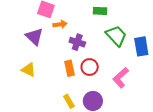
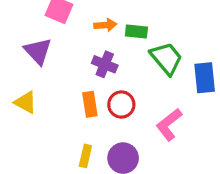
green rectangle: (100, 11) -> (136, 31), moved
orange arrow: (60, 24) -> (105, 25), moved
yellow rectangle: (69, 101) -> (85, 156), turned 40

